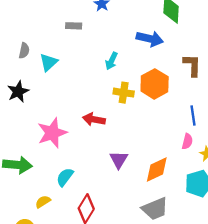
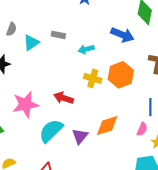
gray rectangle: (74, 26) -> (58, 35), moved
cyan arrow: (111, 61) -> (86, 49), turned 42
orange diamond: (157, 170) -> (107, 126), moved
cyan semicircle: (65, 177) -> (51, 131), moved, size x1.5

